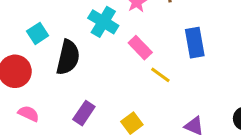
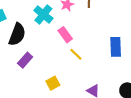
blue rectangle: (195, 43) -> (116, 47), moved
purple rectangle: (84, 113) -> (25, 60), moved

